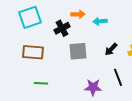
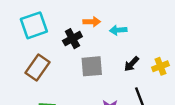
brown rectangle: (33, 52) -> (37, 67), turned -60

